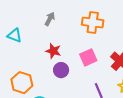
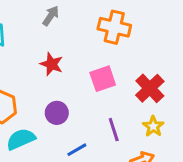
purple circle: (61, 70) -> (57, 113), moved

